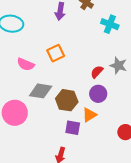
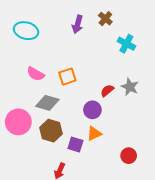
orange square: (56, 53) -> (67, 77), moved
purple circle: (98, 94) -> (92, 110), moved
brown hexagon: (67, 100) -> (51, 131), moved

